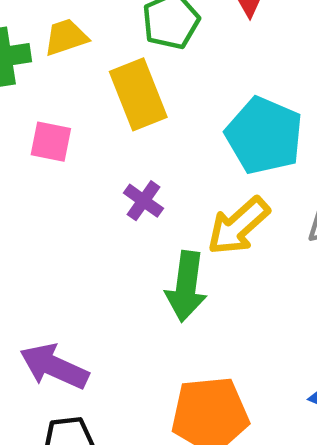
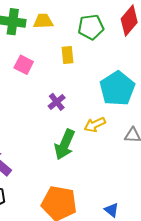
yellow rectangle: (138, 94) -> (68, 55), size x0.6
yellow arrow: (238, 226) -> (95, 125), size x0.7

